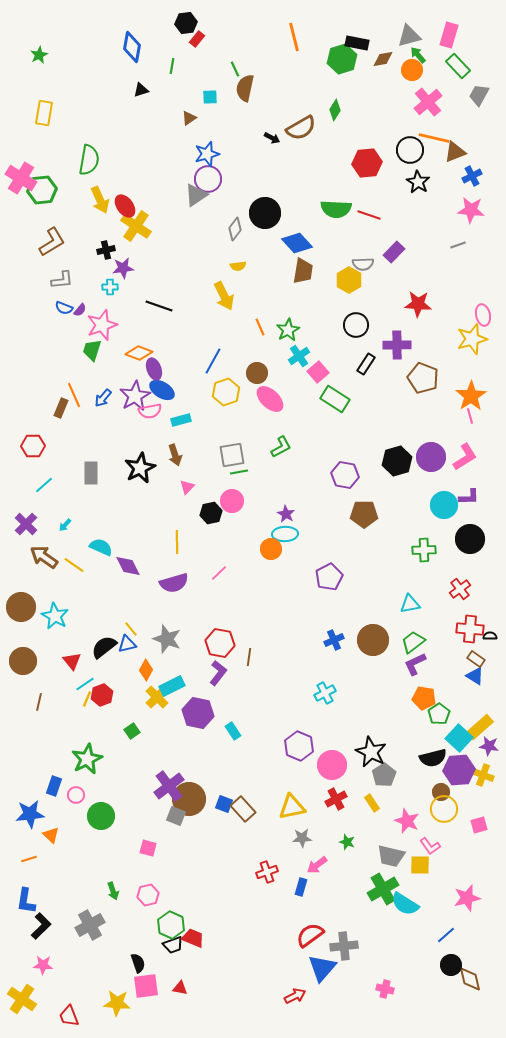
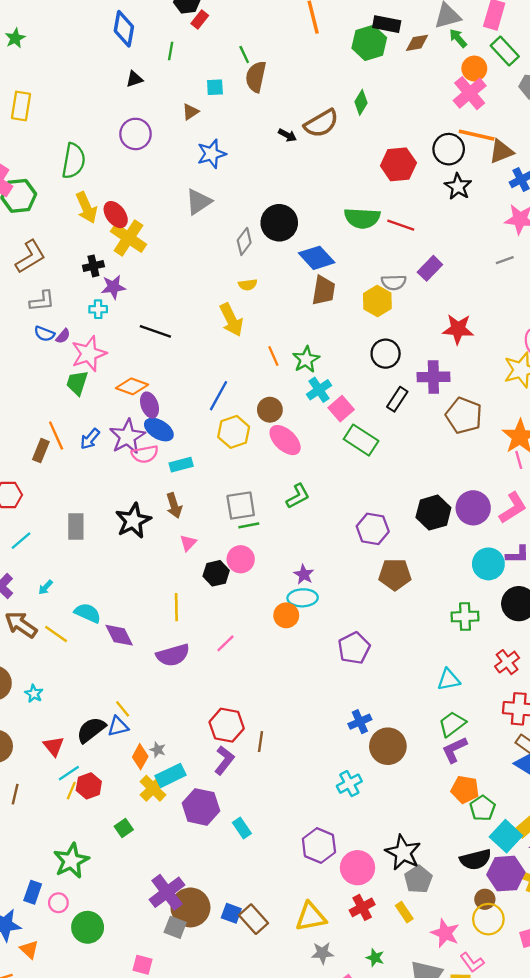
orange circle: (412, 70) -> (474, 69), moved
purple circle: (208, 179) -> (136, 134), moved
cyan star: (55, 616) -> (34, 694), size x0.6
gray star: (167, 639) -> (158, 750), moved, size x0.5
brown circle: (373, 640) -> (388, 746), moved

